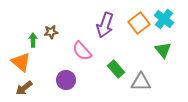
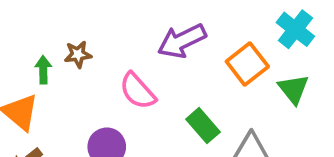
orange square: (139, 23) -> (247, 64), moved
purple arrow: (105, 25) -> (182, 41), turned 45

